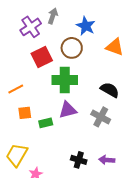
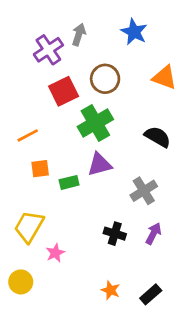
blue star: (86, 26) -> (134, 32), moved
green cross: (65, 80) -> (95, 123), turned -30
gray cross: (101, 117) -> (144, 191), moved, turned 30
purple arrow: (107, 160) -> (153, 234), turned 112

